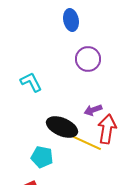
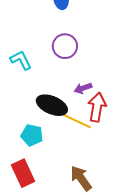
purple circle: (88, 59) -> (65, 46), moved

